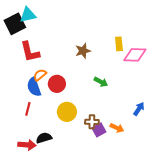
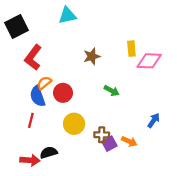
cyan triangle: (28, 15) -> (67, 15), moved
red L-shape: (30, 52) -> (33, 57), turned 50

